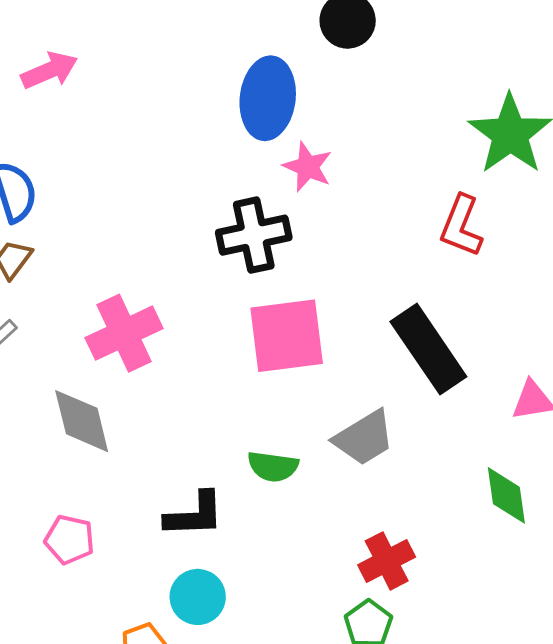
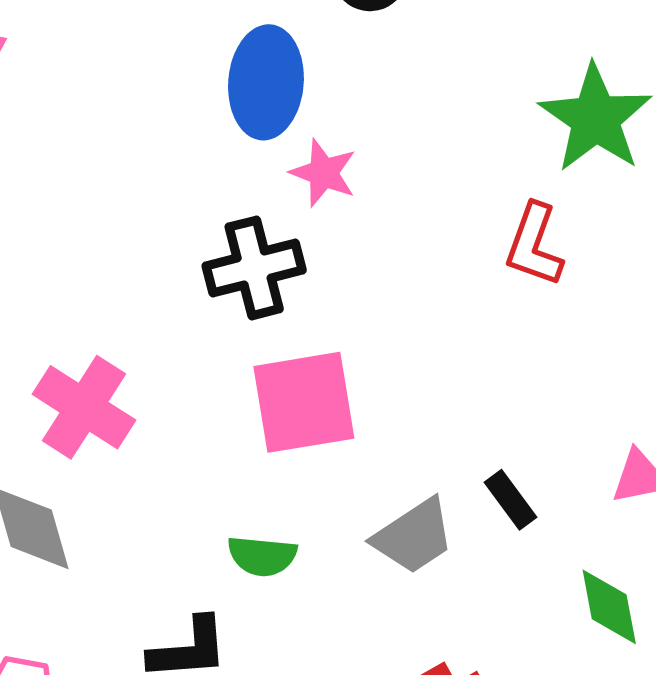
pink cross: (124, 333) -> (84, 407), turned -30
black rectangle: (428, 349) -> (511, 500), moved, size x0.5
green semicircle: (273, 466) -> (262, 556), moved

